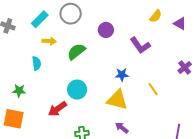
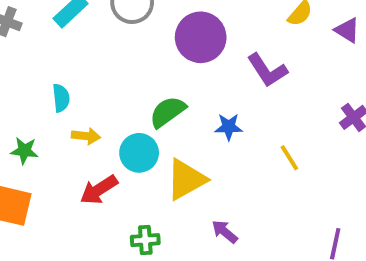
purple circle: (106, 30) -> (201, 37), size x1.6
yellow arrow: (49, 41) -> (86, 136), moved
green semicircle: (76, 52) -> (168, 112), moved
yellow triangle: (117, 100) -> (186, 179), moved, turned -45

